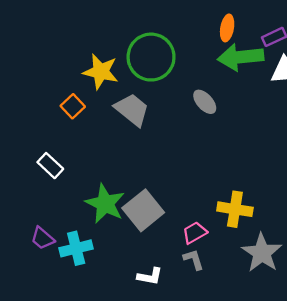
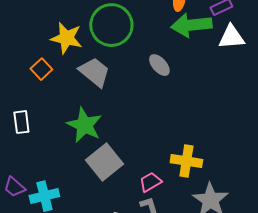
white rectangle: (50, 166) -> (21, 122), turned 40
green star: (105, 204) -> (84, 125), moved

